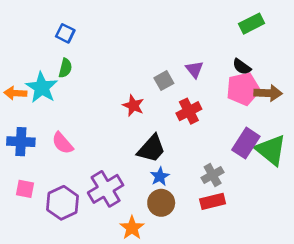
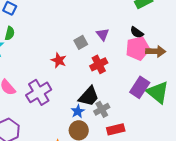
black trapezoid: (151, 149) -> (89, 96), moved
gray cross: (213, 175) -> (102, 109), moved
purple cross: (106, 189) -> (39, 92), moved

